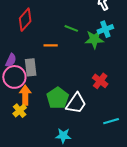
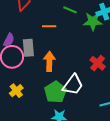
orange arrow: (25, 95) -> (49, 61), moved
green pentagon: (58, 98) -> (55, 92), moved

